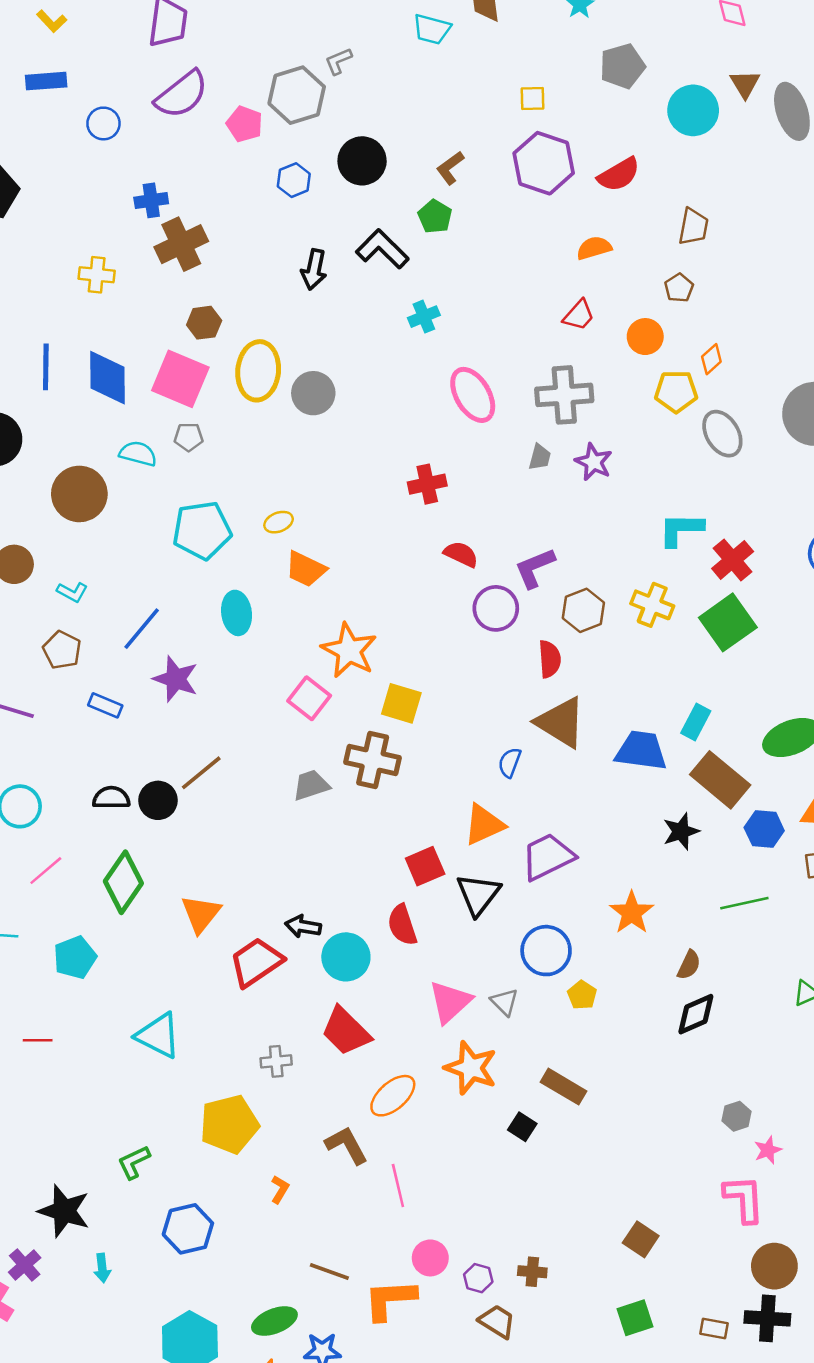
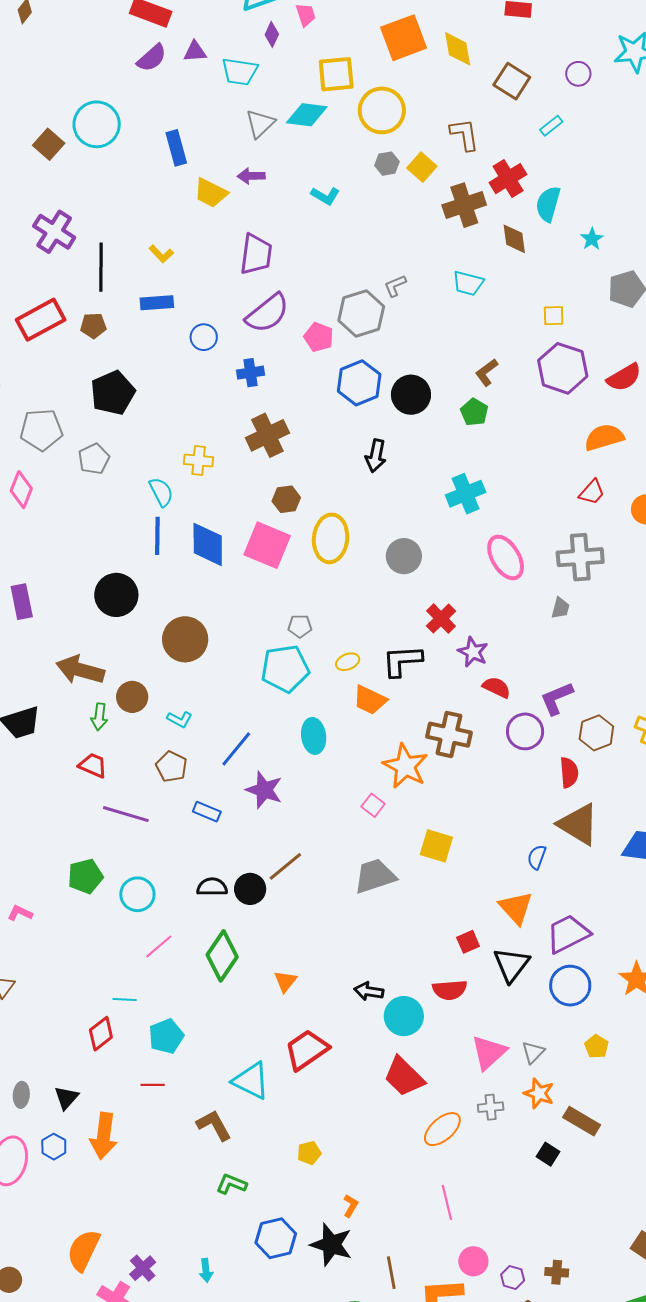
cyan trapezoid: (432, 29) -> (468, 283), moved
black circle: (362, 161) -> (411, 395), moved
blue hexagon: (294, 180) -> (359, 383), size x1.6
blue cross: (151, 200) -> (251, 373), moved
orange semicircle: (594, 248) -> (604, 437), size x1.4
black L-shape: (382, 249) -> (402, 661), moved, turned -48
cyan cross: (424, 317) -> (466, 494), size x1.5
gray circle: (313, 393) -> (404, 556), moved
gray pentagon: (189, 437) -> (300, 626), moved
cyan semicircle: (138, 454) -> (161, 492), moved, turned 48
purple star: (594, 462) -> (473, 652), moved
red cross: (427, 484) -> (441, 619), moved, turned -32
pink square: (309, 698) -> (373, 805), size x0.7
yellow square: (401, 703) -> (436, 846), moved
brown cross: (373, 760) -> (449, 735), moved
gray trapezoid: (311, 785) -> (375, 876), size x1.4
orange triangle: (484, 825) -> (516, 908), turned -48
red square: (425, 866) -> (468, 942), size x0.7
orange triangle: (201, 914) -> (285, 981), size x0.7
red semicircle: (402, 925) -> (450, 990), turned -76
blue circle: (546, 951) -> (570, 986), moved
cyan pentagon: (75, 957) -> (166, 1036), moved
red trapezoid: (256, 962) -> (307, 1050), moved
gray triangle: (504, 1002) -> (533, 1052), turned 30
gray cross: (276, 1061) -> (491, 1107), moved
orange star: (471, 1068) -> (539, 1093), moved, size x0.7
yellow pentagon: (229, 1124) -> (309, 1153), size x0.5
brown L-shape: (347, 1145) -> (214, 1125), moved
green L-shape: (134, 1162) -> (231, 1184), turned 48
black star: (64, 1211) -> (331, 1245), moved
brown line: (329, 1272) -> (391, 1273), turned 60

